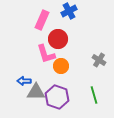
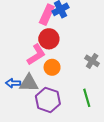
pink rectangle: (42, 20) -> (47, 15), moved
pink L-shape: (46, 54) -> (36, 55), turned -105
gray triangle: (36, 92) -> (29, 83), moved

